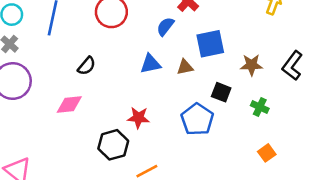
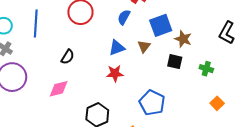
brown star: (251, 65) -> (183, 39), moved, turned 30
brown triangle: (185, 67) -> (144, 46), turned -32
red star: (138, 118) -> (115, 73), moved
blue pentagon: (197, 119) -> (152, 103), moved

